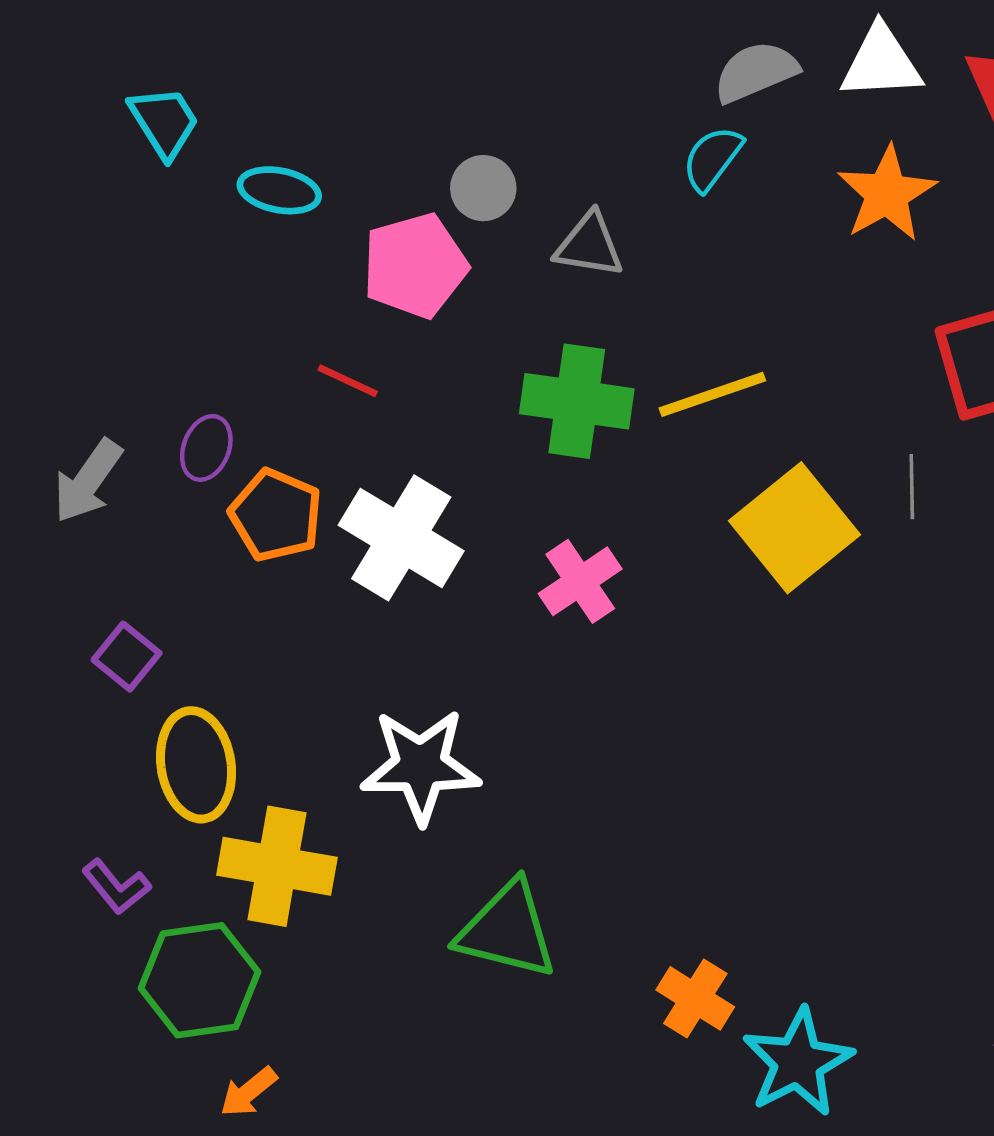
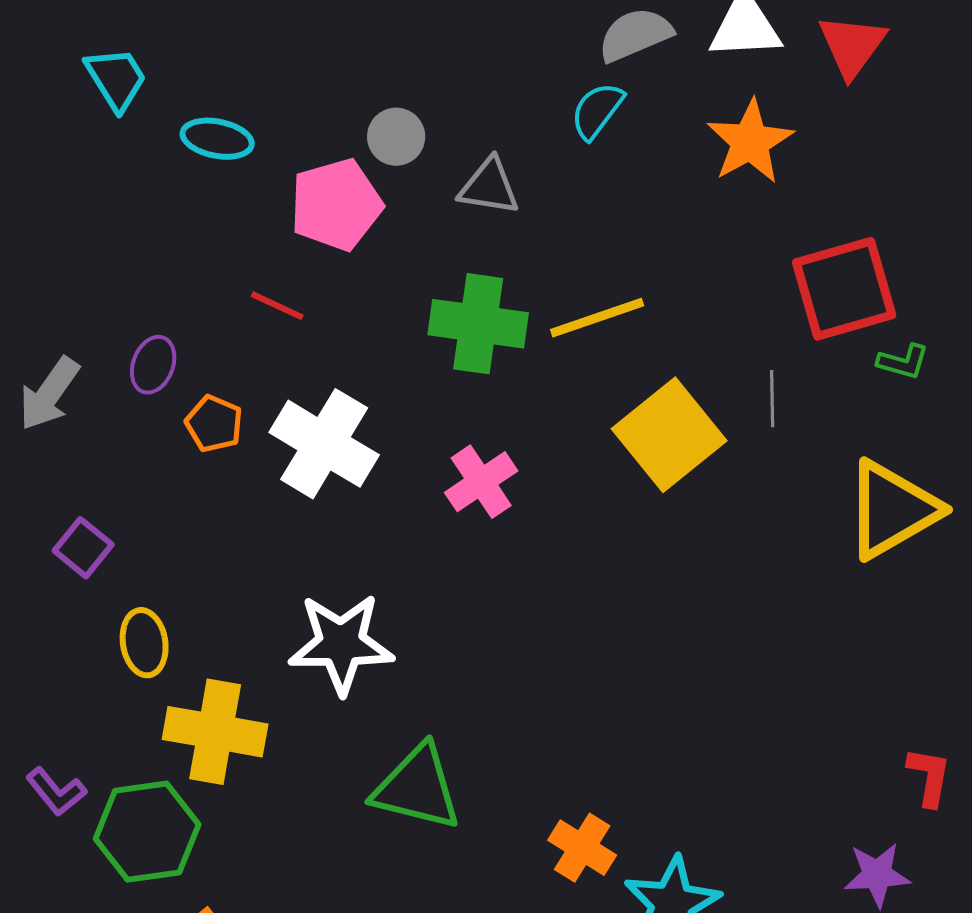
orange pentagon: (276, 515) -> (214, 424), size x0.7
yellow ellipse: (196, 765) -> (144, 643), size x0.7
purple L-shape: (116, 887) -> (56, 792), moved

